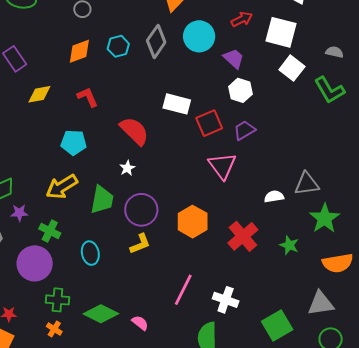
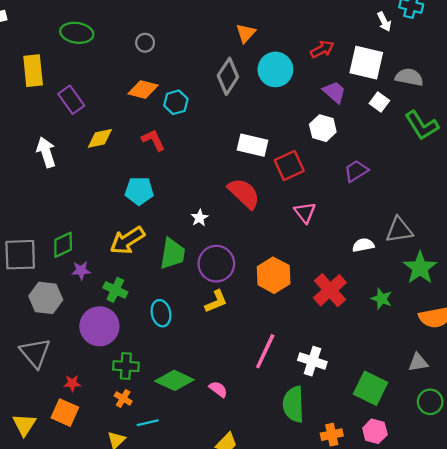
cyan hexagon: (118, 46) -> (176, 102), moved
orange diamond: (79, 51) -> (143, 89), turned 36
gray semicircle: (335, 52) -> (409, 77), moved, size x1.4
purple trapezoid: (234, 59) -> (334, 92), moved
white square: (292, 68) -> (379, 102), size x0.7
purple trapezoid: (244, 130) -> (356, 171), moved
red semicircle: (134, 131) -> (244, 193), moved
pink triangle: (222, 166) -> (305, 212), size x0.7
gray triangle: (321, 303) -> (418, 362), size x0.7
green square: (277, 326) -> (370, 388), turned -32

